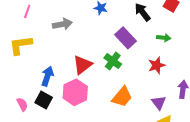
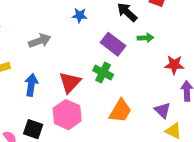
green arrow: (164, 38) -> (145, 38), moved
red star: (157, 65) -> (174, 65), moved, turned 30
blue arrow: (47, 76) -> (31, 85), moved

